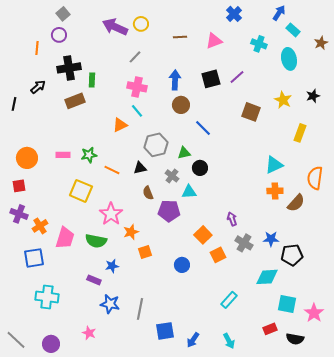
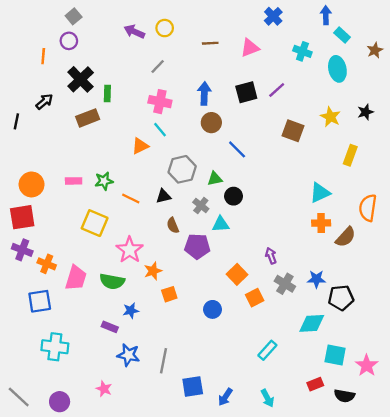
blue arrow: (279, 13) -> (326, 15), turned -35
purple arrow: (115, 27) -> (134, 32), size x0.7
black cross: (69, 68) -> (81, 79), turned -35
red square: (19, 186) -> (22, 217), size x1.6
orange cross: (40, 226) -> (47, 264), turned -35

